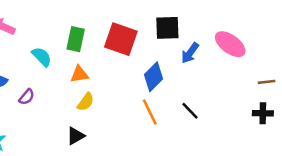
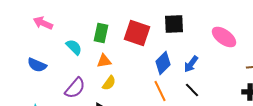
blue arrow: (190, 53) -> (191, 64), moved
purple semicircle: (27, 97) -> (75, 88), moved, size x1.6

